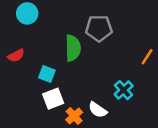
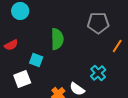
gray pentagon: (99, 28) -> (98, 23), moved
white square: (53, 99) -> (22, 79), moved

